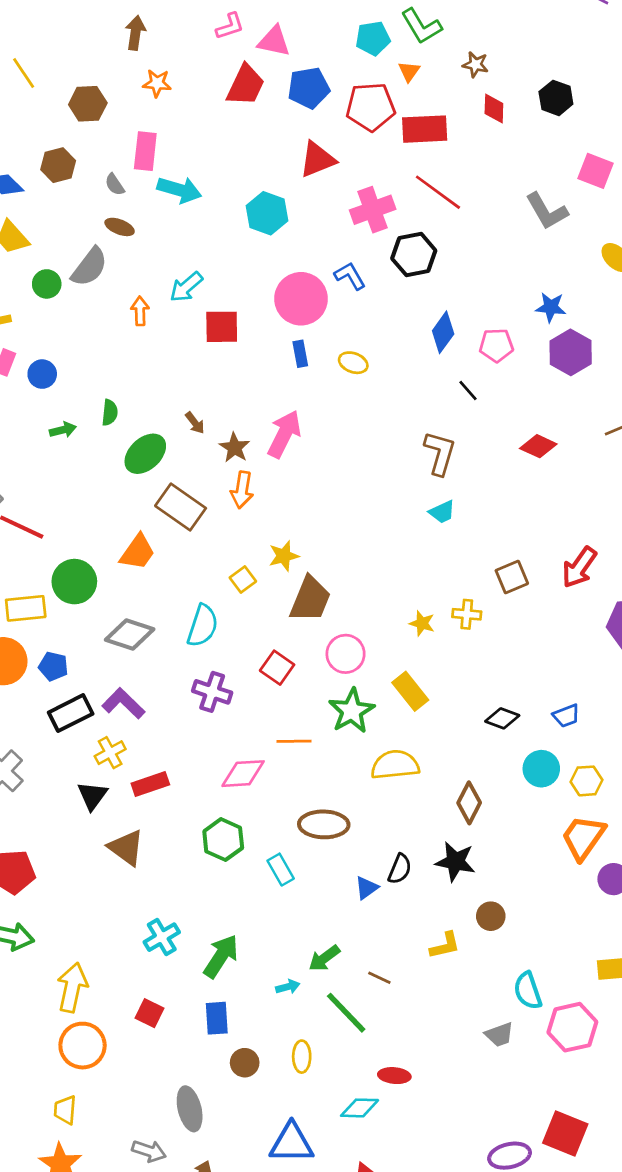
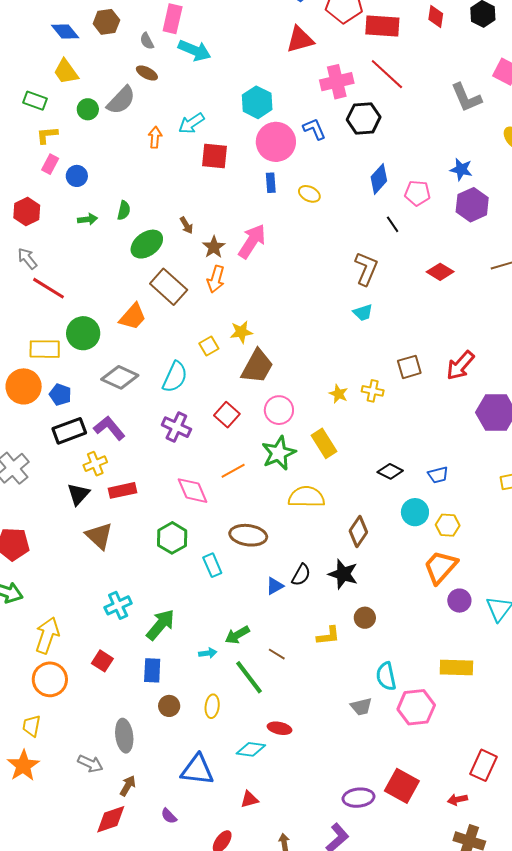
cyan hexagon: (267, 213) -> (257, 102), moved
orange line: (294, 741) -> (233, 471), turned -35
pink diamond: (243, 774) -> (193, 491), turned 64

